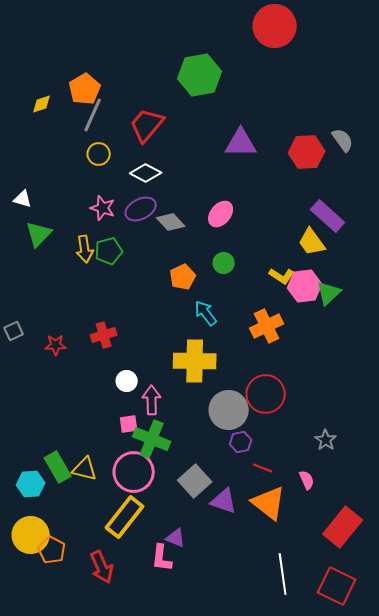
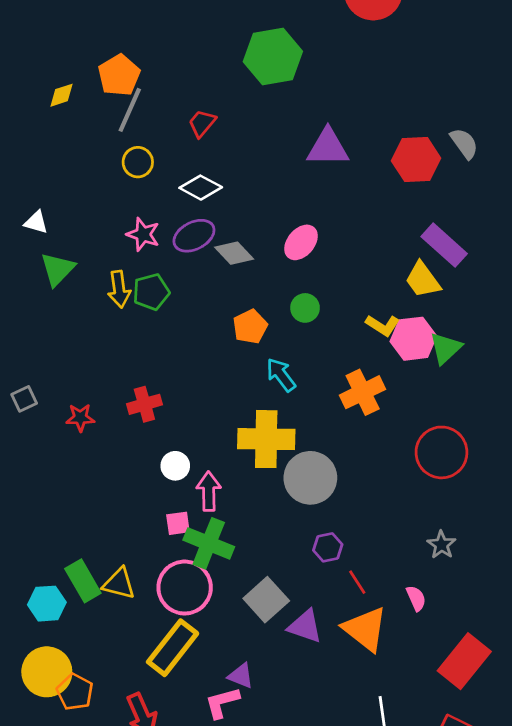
red trapezoid: (147, 125) -> (202, 123), size x0.6
red circle: (266, 394) -> (441, 452), moved
gray circle: (229, 410) -> (310, 478), moved
red line: (263, 468) -> (357, 582), turned 36
pink L-shape: (162, 558) -> (222, 703), turned 68

